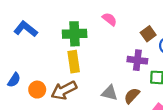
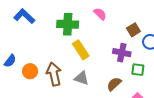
yellow rectangle: (74, 62) -> (81, 50), moved, turned -30
brown arrow: (64, 90) -> (54, 74), turned 100
gray triangle: (110, 93) -> (82, 78), moved

